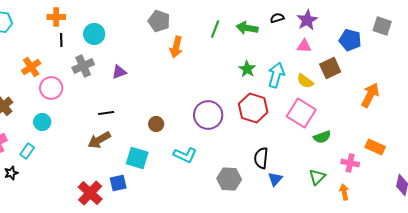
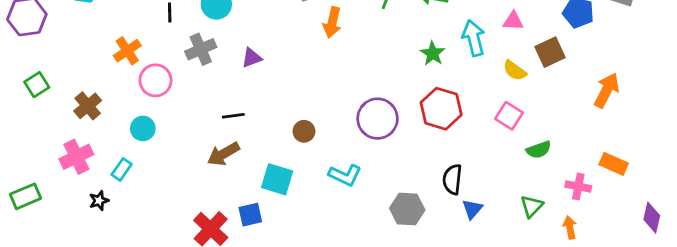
cyan arrow: (276, 75) -> (474, 38), moved, turned -30
pink square: (301, 113) -> (509, 116), size x0.7

